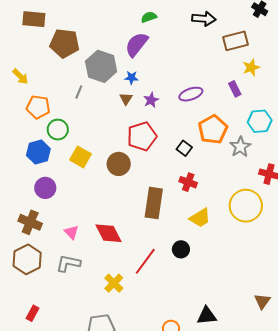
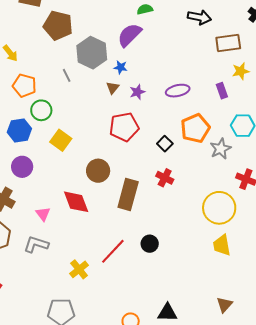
gray line: (79, 92) -> (67, 75), turned -56
brown circle: (119, 164) -> (98, 171), moved
yellow trapezoid: (200, 218) -> (222, 245), moved, turned 105
red diamond: (108, 233) -> (76, 202), moved

